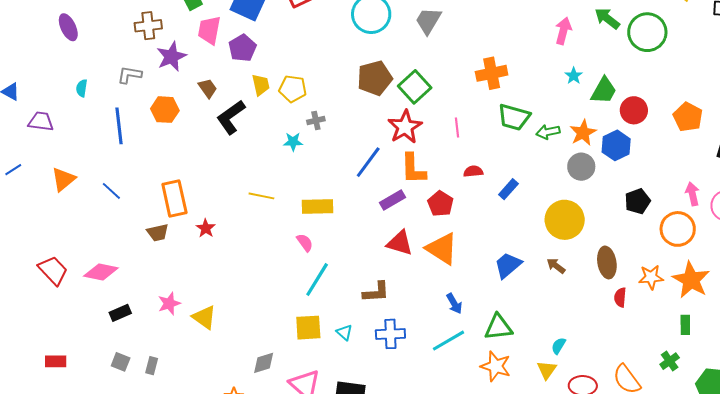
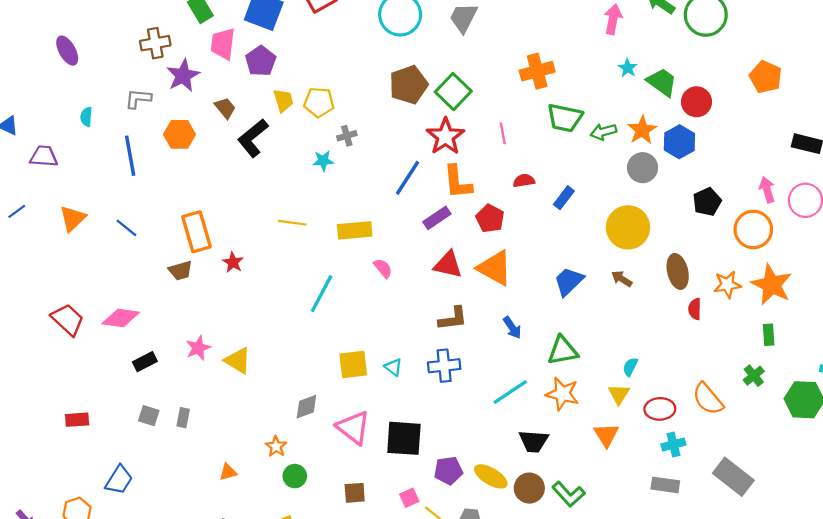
green trapezoid: (604, 90) -> (662, 82), turned -80
orange pentagon: (688, 117) -> (766, 77), moved
pink semicircle: (305, 243) -> (383, 268), moved
cyan line: (317, 280) -> (322, 294), moved
brown L-shape: (376, 292) -> (453, 319), moved
cyan line: (448, 341) -> (510, 392), moved

